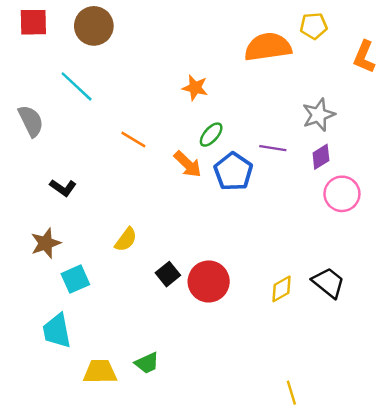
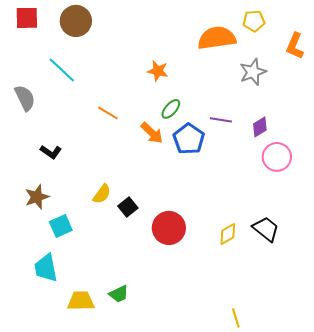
gray star: (319, 115) -> (253, 72), moved
black square: (168, 274) -> (128, 207), moved

